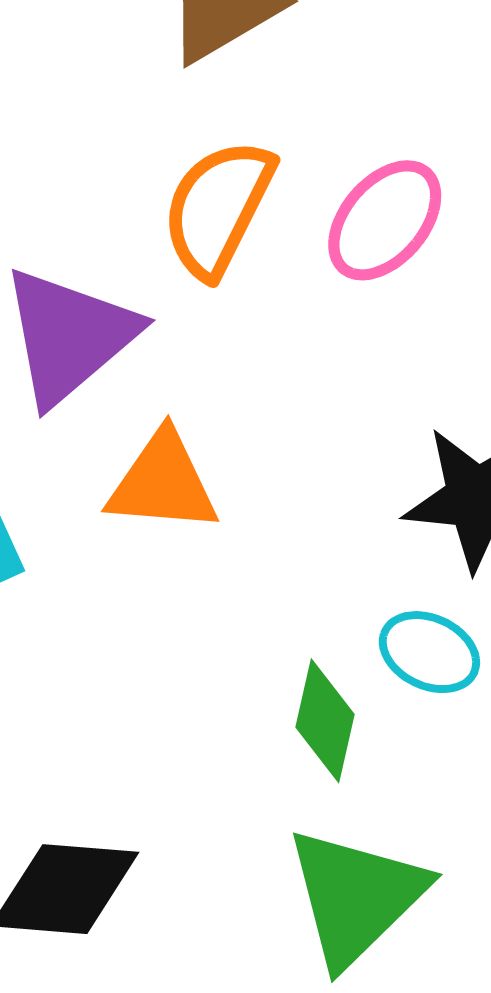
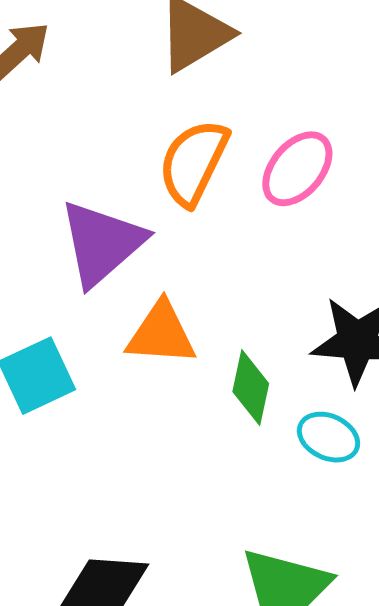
green diamond: (325, 721) -> (251, 388), moved

